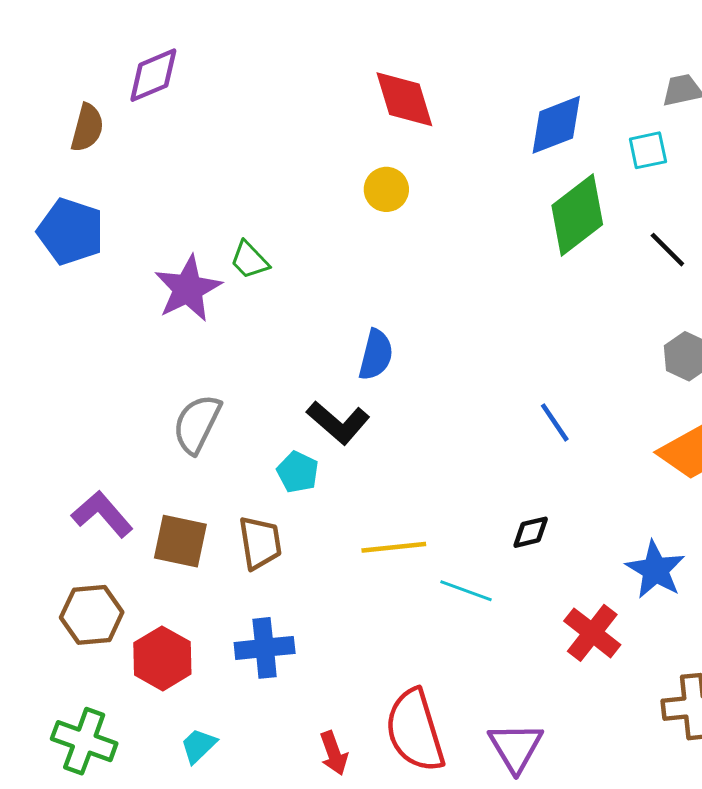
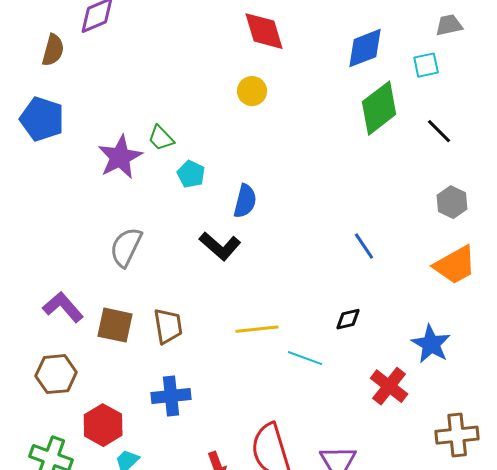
cyan pentagon: (298, 472) -> (191, 174), moved
red hexagon: (162, 658) -> (103, 425), moved

